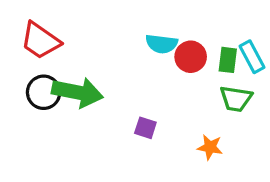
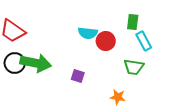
green rectangle: (228, 60) -> (133, 22), moved
purple square: (145, 128) -> (78, 76), moved

